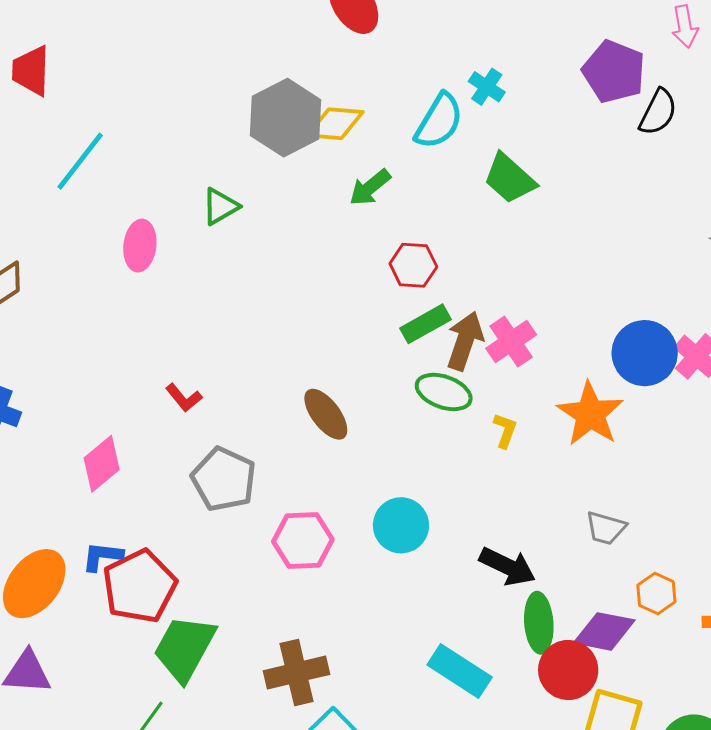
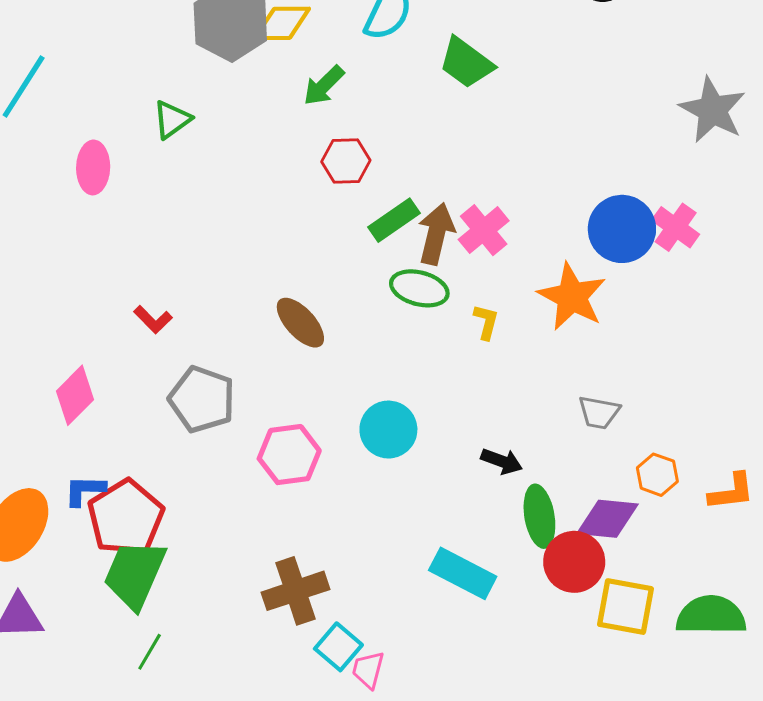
red hexagon: (413, 265) -> (346, 161), moved
black arrow: (507, 566) -> (502, 461), size x0.7
green trapezoid: (184, 648) -> (135, 574), moved

